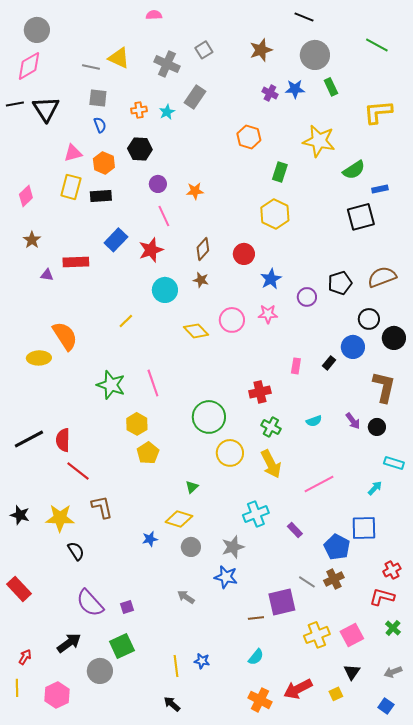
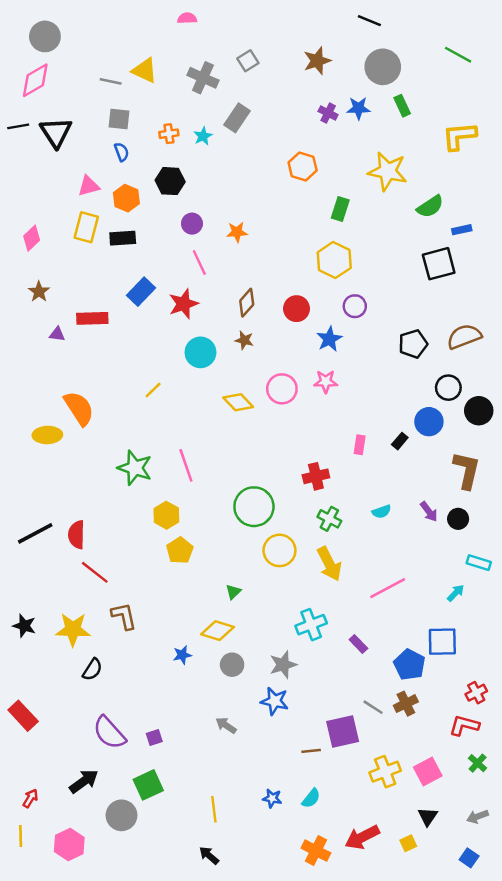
purple circle: (307, 297) -> (355, 306), moved
black semicircle: (76, 551) -> (92, 670), turned 66
blue star: (202, 661) -> (272, 798), moved

